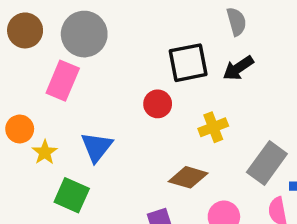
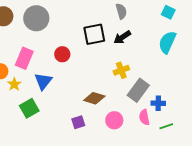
pink rectangle: (63, 81) -> (24, 58), moved
red circle: (158, 104) -> (62, 54), moved
yellow cross: (213, 127) -> (121, 70), moved
green square: (72, 195) -> (29, 108), turned 36

